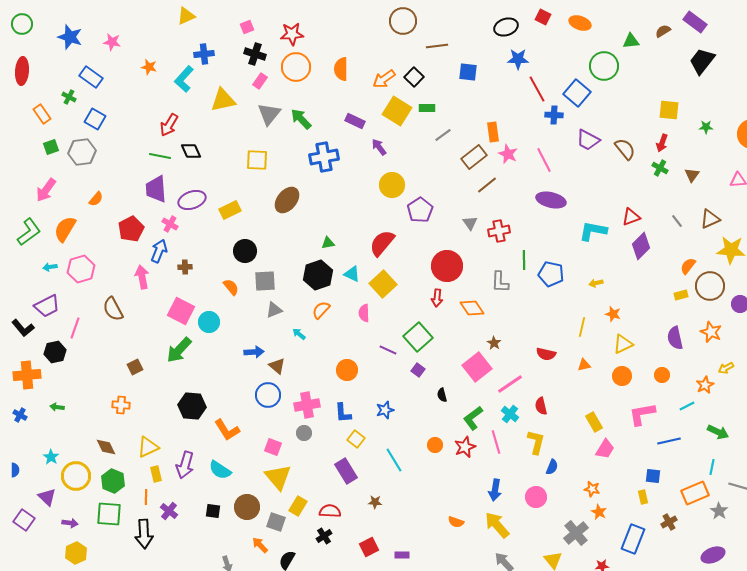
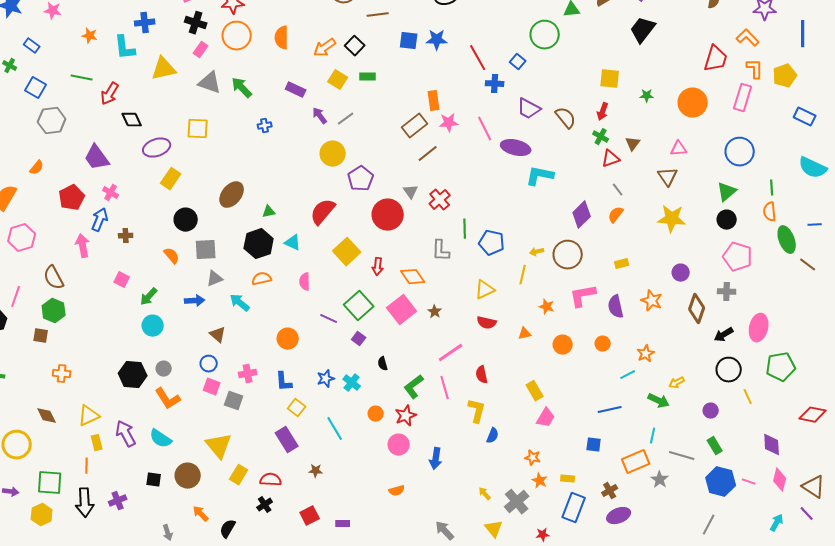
blue star: (518, 59) -> (437, 40), moved
blue rectangle: (91, 77) -> (32, 46), size x0.7
cyan L-shape: (184, 79) -> (125, 48), turned -48
blue square: (577, 93) -> (518, 62), size x0.6
yellow square: (397, 111) -> (338, 80), size x0.7
gray triangle: (269, 114) -> (210, 83), turned -50
gray line: (443, 135) -> (346, 119), moved
gray hexagon: (82, 152) -> (52, 121), moved
pink star: (508, 154) -> (449, 123), turned -30
green line: (160, 156) -> (82, 78), moved
blue cross: (324, 157) -> (265, 126), size x0.5
purple trapezoid: (156, 189) -> (97, 158), turned -32
purple ellipse: (192, 200) -> (157, 148), moved
brown ellipse: (287, 200) -> (232, 195), moved
purple ellipse: (551, 200) -> (516, 148), moved
yellow rectangle: (230, 210) -> (171, 179), turned -30
red triangle: (631, 217) -> (611, 159), moved
brown triangle: (710, 219) -> (668, 177), moved, turned -40
red cross: (499, 231) -> (440, 200), turned -30
cyan L-shape: (593, 231) -> (540, 176), moved
red circle: (447, 266) -> (388, 215), moved
orange semicircle: (688, 266) -> (616, 215), moved
yellow square: (383, 284) -> (347, 252), moved
brown circle: (710, 286) -> (568, 255), moved
orange semicircle: (321, 310) -> (262, 279), turned 36
pink square: (181, 311) -> (122, 280), size x0.6
orange star: (613, 314) -> (547, 307), moved
cyan circle: (209, 322) -> (153, 326), moved
yellow line: (582, 327) -> (523, 275), moved
cyan arrow: (299, 334) -> (240, 303), size x1.5
yellow triangle: (623, 344) -> (485, 290), moved
green arrow: (179, 350) -> (149, 297), moved, size x0.7
blue arrow: (254, 352) -> (195, 301), moved
brown square: (135, 367) -> (41, 336), moved, turned 35
pink square: (477, 367) -> (402, 310), moved
yellow arrow: (726, 368) -> (677, 383), moved
blue circle: (268, 395) -> (209, 364), size x0.7
pink cross: (307, 405) -> (248, 374), size x0.7
cyan cross: (510, 414) -> (352, 383), moved
pink L-shape: (642, 414) -> (583, 296), moved
gray circle: (304, 433) -> (164, 369), moved
pink line: (496, 442) -> (445, 388), moved
pink square: (273, 447) -> (212, 387), moved
purple arrow: (185, 465) -> (126, 434), turned 136
green hexagon: (113, 481) -> (54, 311), moved
pink circle: (536, 497) -> (399, 445), moved
yellow rectangle: (643, 497) -> (568, 479), moved, turned -72
purple cross: (169, 511) -> (118, 501), moved, turned 30
gray square: (276, 522) -> (234, 401), moved
orange semicircle: (456, 522) -> (397, 491), turned -35
yellow arrow: (497, 525) -> (485, 494), moved, size x0.5
yellow hexagon: (76, 553) -> (42, 515), moved
purple ellipse: (713, 555) -> (619, 516), moved

